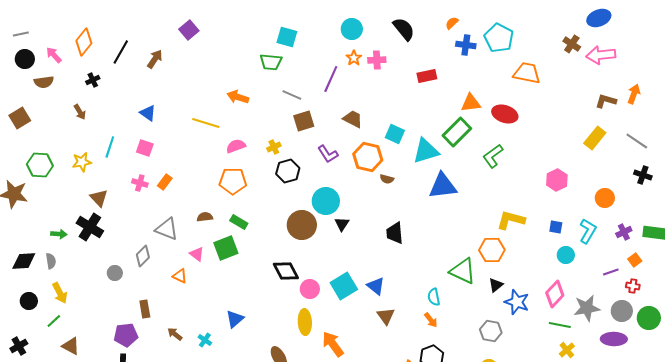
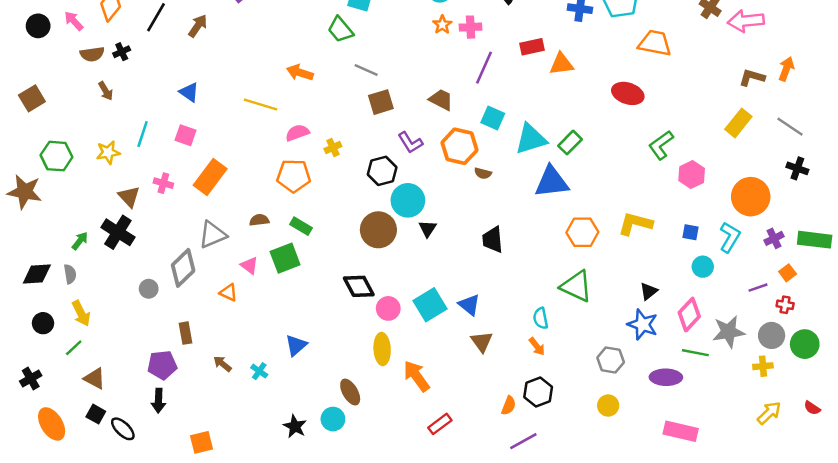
green trapezoid: (271, 62) -> (340, 30), turned 45
purple line: (331, 79) -> (484, 68), moved
brown semicircle: (44, 82) -> (92, 54), moved
orange triangle: (471, 103) -> (561, 64), moved
green rectangle: (457, 132) -> (570, 143), moved, size x0.7
yellow cross: (274, 147) -> (333, 148), moved
green L-shape: (493, 156) -> (661, 145), moved
black hexagon: (288, 171) -> (382, 171), moved
orange rectangle: (165, 182) -> (210, 177), size x1.8
pink cross: (140, 183) -> (163, 183), moved
orange circle: (605, 198) -> (751, 197), size x1.6
gray triangle: (167, 229) -> (213, 235), turned -45
green arrow: (59, 234) -> (80, 241), turned -56
orange hexagon: (492, 250) -> (582, 232), moved
gray diamond: (143, 256) -> (183, 268), size x1.4
black triangle: (496, 285) -> (649, 291), moved
purple ellipse: (614, 339) -> (666, 377), moved
yellow cross: (567, 350) -> (763, 366), moved, turned 35

